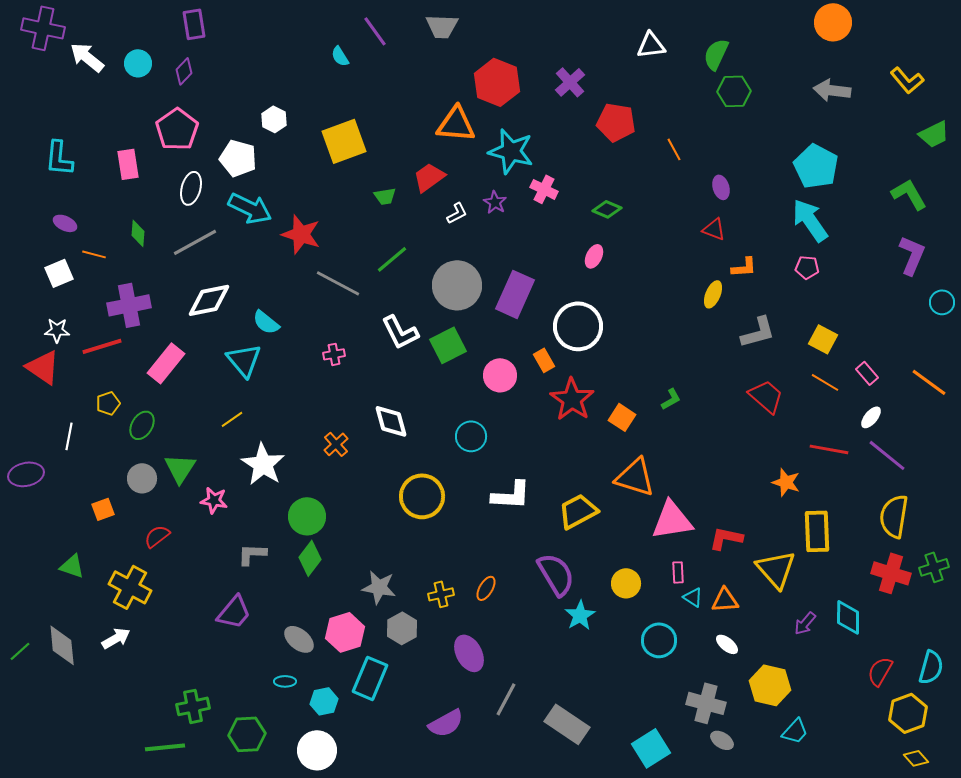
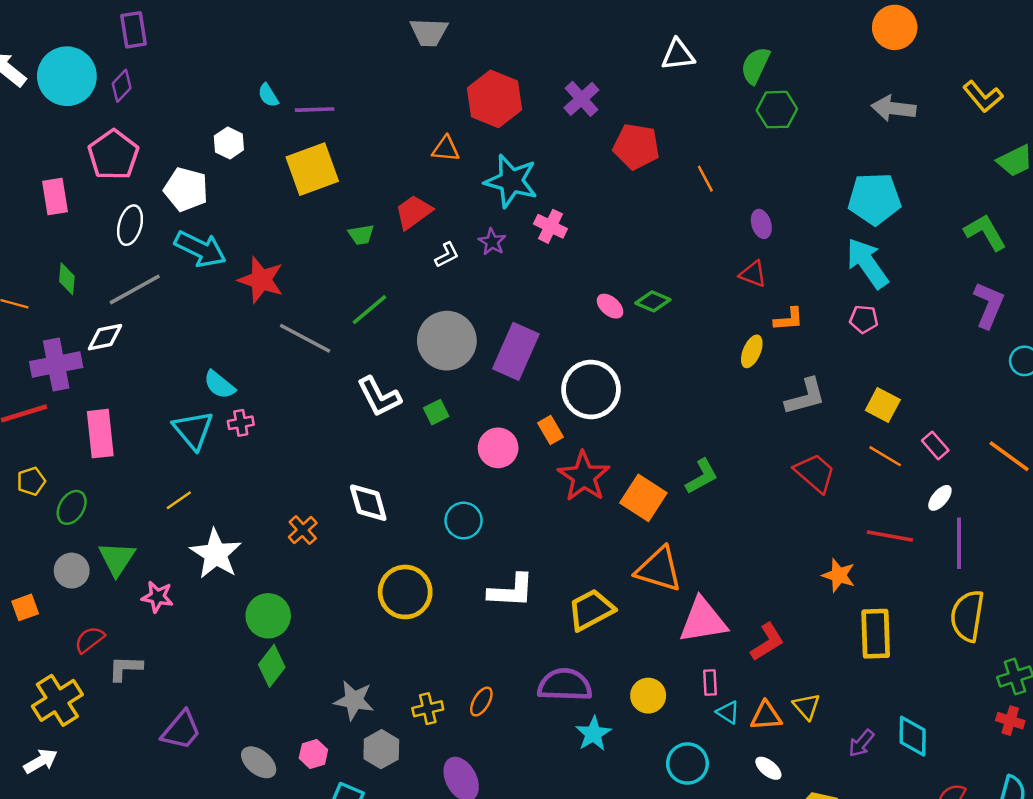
purple line: (375, 31) -> (315, 110), moved, turned -56
cyan semicircle: (340, 56) -> (268, 95), moved
cyan circle: (138, 63) -> (67, 76), size x1.8
orange triangle: (456, 124) -> (446, 149), size x0.6
cyan pentagon: (816, 166) -> (874, 199), turned -30
green diamond: (607, 209) -> (653, 301), moved
pink ellipse: (594, 256) -> (610, 306), turned -75
white diamond: (209, 300) -> (105, 337), moved, size x0.7
green square: (448, 345) -> (436, 412), size x0.6
pink cross: (334, 354) -> (241, 423), moved
pink rectangle: (166, 363) -> (100, 434), turned -45
green L-shape: (671, 399) -> (702, 476), size x1.4
orange square: (622, 417) -> (643, 498), size x1.4
purple line: (887, 455) -> (959, 543), turned 51
red L-shape: (726, 538) -> (767, 642), turned 136
gray L-shape: (252, 554) -> (125, 668), moved
yellow triangle: (776, 569) -> (807, 706), moved, size x0.6
red cross: (891, 573) -> (1010, 721), moved, size x0.6
purple semicircle: (556, 574) -> (565, 685), turned -57
yellow cross: (130, 587) -> (57, 700), turned 30
pink hexagon: (345, 632) -> (313, 754), size x0.6

